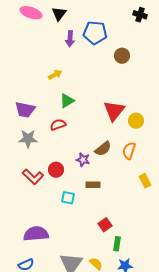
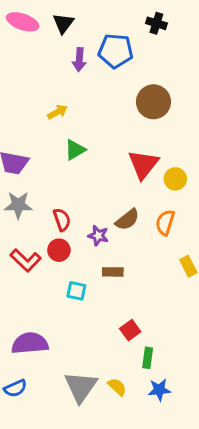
black cross: (140, 15) -> (156, 23), moved
brown circle: (122, 56) -> (153, 102), moved, size x1.5
red semicircle: (58, 125) -> (62, 220), moved, turned 91

